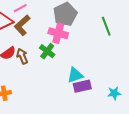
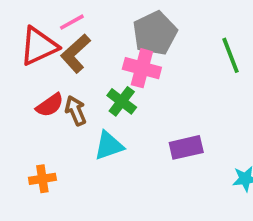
cyan triangle: (75, 75) -> (109, 146), moved
purple rectangle: (82, 86) -> (186, 147), moved

